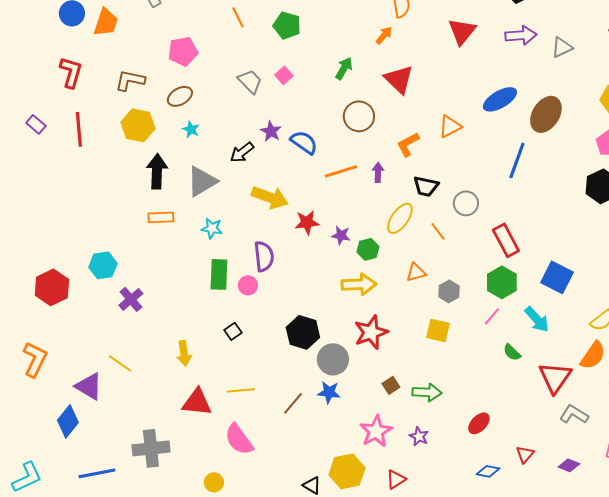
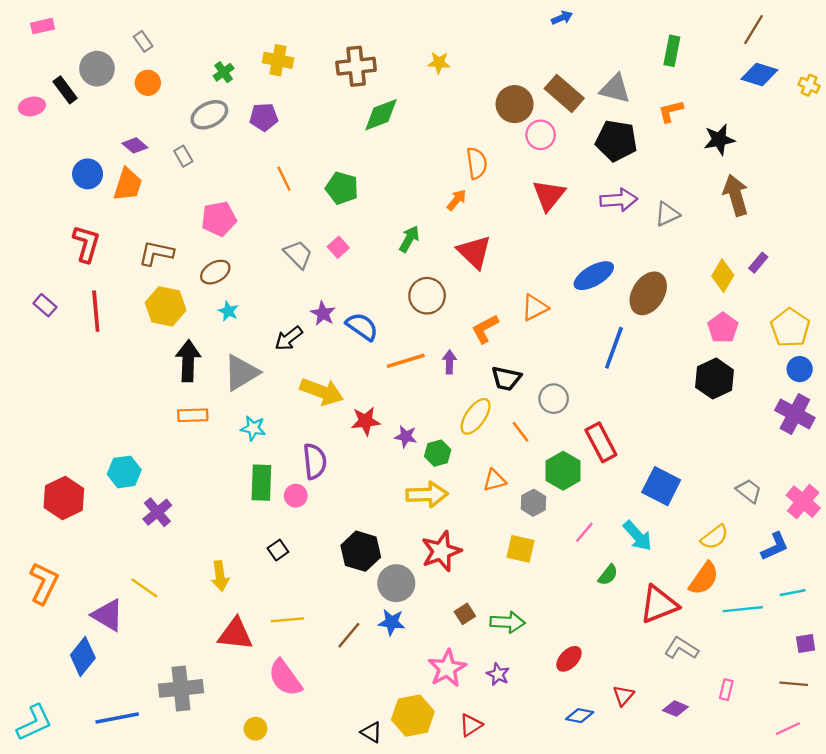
green hexagon: (502, 282) -> (563, 471), moved
green semicircle: (512, 352) -> (608, 575), turned -96
red triangle: (555, 377) -> (659, 604), turned 33

